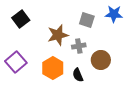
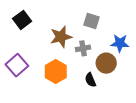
blue star: (114, 14) -> (120, 43), moved
black semicircle: (78, 75) -> (90, 80), moved

